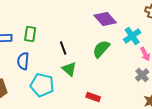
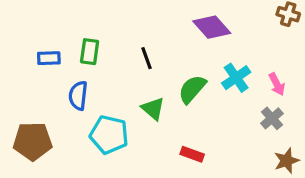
cyan cross: (132, 36) -> (236, 78), moved
black line: (63, 48) -> (147, 58), moved
green semicircle: (101, 49) -> (192, 89), moved

